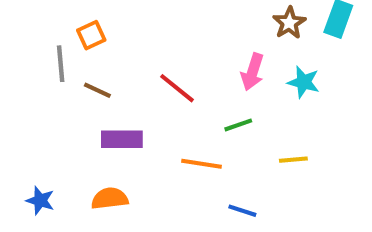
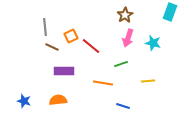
brown star: (289, 23) -> (125, 15), moved
orange square: (91, 35) -> (71, 36), moved
gray line: (61, 64) -> (45, 27), moved

